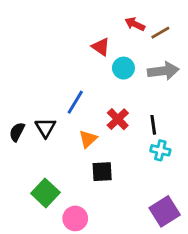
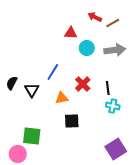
red triangle: (101, 47) -> (71, 33), turned -32
black semicircle: (17, 132) -> (12, 83), moved
orange triangle: (88, 139) -> (62, 98), turned 32
green square: (45, 193) -> (32, 136), turned -36
pink circle: (75, 218) -> (18, 154), moved

